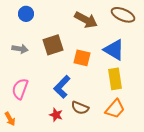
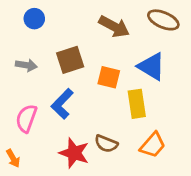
yellow rectangle: (115, 79) -> (137, 104), moved
blue L-shape: (62, 87) -> (62, 104), moved
red star: (56, 115) -> (74, 153), size x1.6

